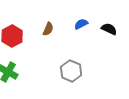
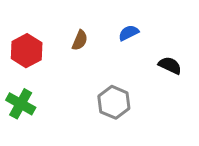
black semicircle: (109, 29) -> (170, 65), moved

